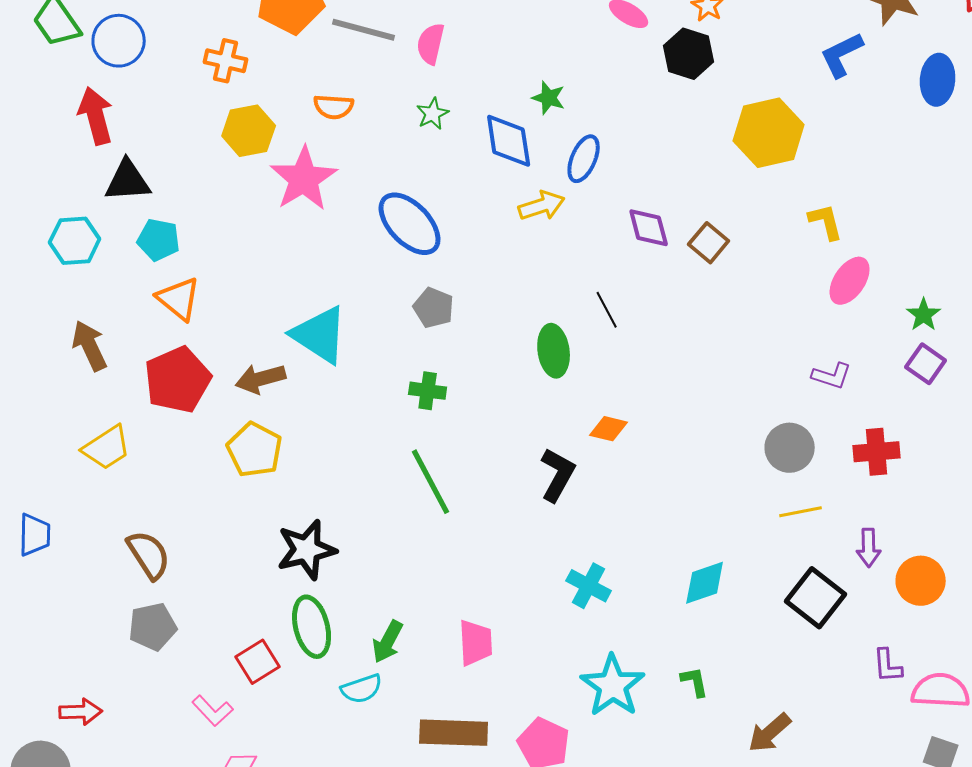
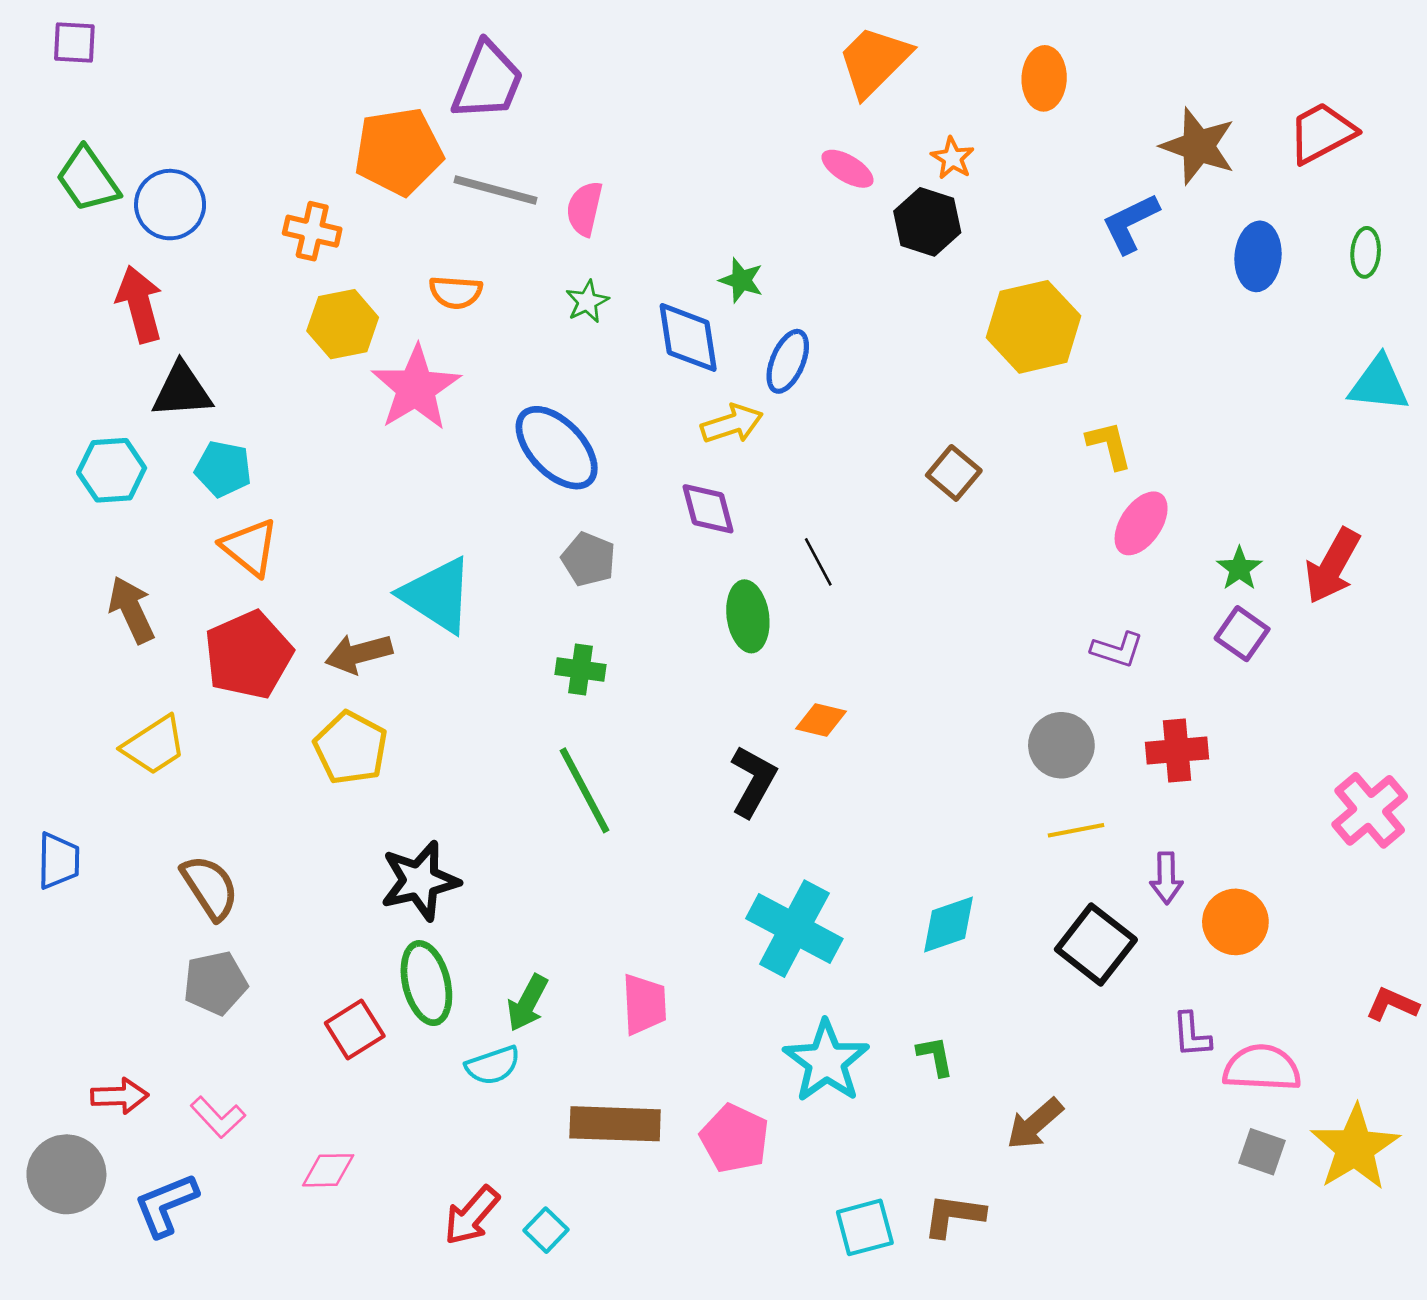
purple diamond: (649, 228) -> (708, 509), moved
cyan cross: (589, 586) -> (794, 929), size x1.6
pink L-shape: (213, 711) -> (218, 1117), moved

